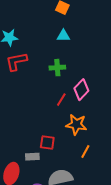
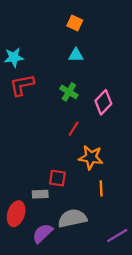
green cross: (57, 68) -> (69, 92), turned 35
pink diamond: (81, 90) -> (103, 102), moved
orange line: (85, 152) -> (101, 188), turned -32

